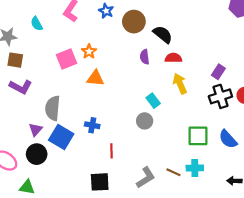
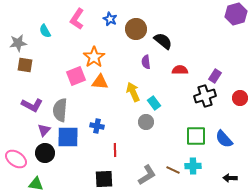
orange star: (89, 51) -> (94, 57), size x1.5
red semicircle: (173, 58) -> (180, 70), moved
pink square: (67, 59) -> (76, 76), moved
yellow arrow: (180, 84) -> (133, 92), moved
purple L-shape: (21, 87) -> (32, 105), moved
black cross: (220, 96) -> (205, 96), moved
blue square: (61, 137) -> (68, 137), turned -30

